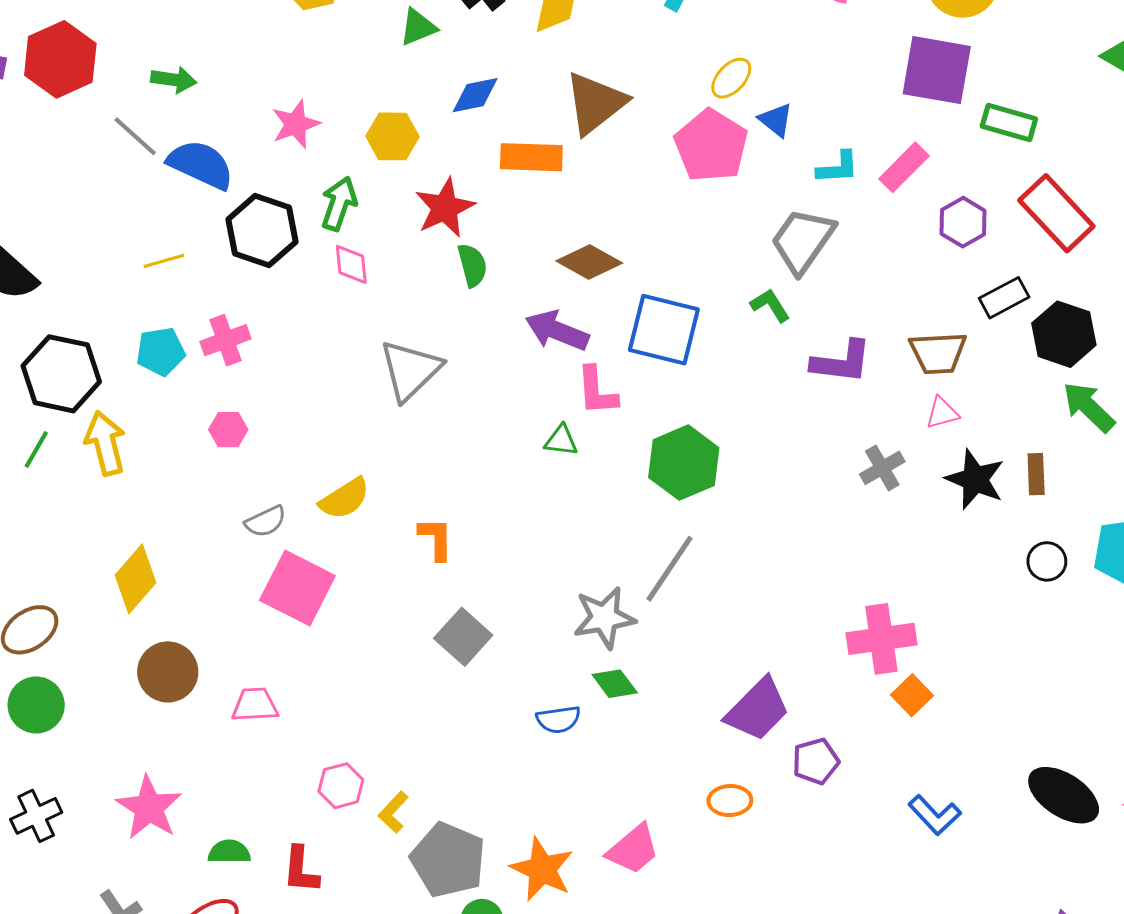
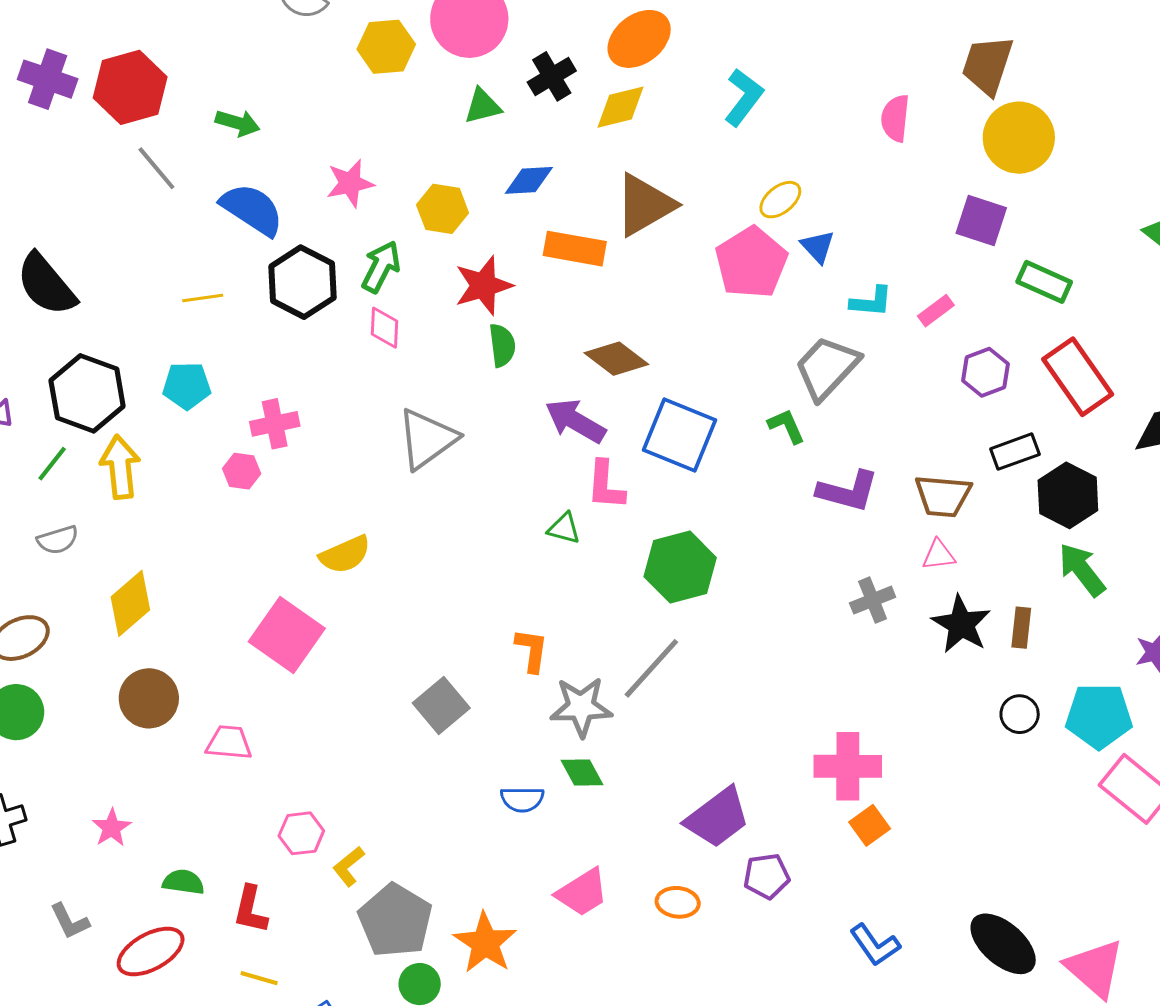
purple square: (937, 70) -> (981, 221), size x0.7
gray line: (135, 136) -> (156, 168), moved
pink rectangle: (904, 167) -> (936, 311), size x0.7
pink cross: (225, 340) -> (275, 424), moved
gray semicircle: (266, 521) -> (58, 540), moved
orange L-shape: (436, 539) -> (532, 650), moved
pink star: (149, 808) -> (112, 828), size x0.6
pink trapezoid: (633, 849) -> (582, 892), moved

